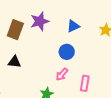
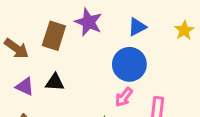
purple star: (40, 21) -> (88, 22), turned -30
blue circle: (67, 52) -> (129, 64), size x1.5

